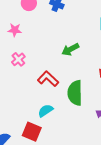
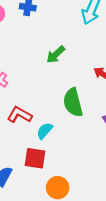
red L-shape: (48, 79) -> (20, 115), moved

